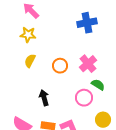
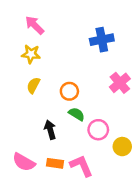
pink cross: (88, 64) -> (120, 83), moved
green semicircle: (98, 85) -> (77, 114), moved
yellow circle: (103, 120) -> (122, 147), moved

